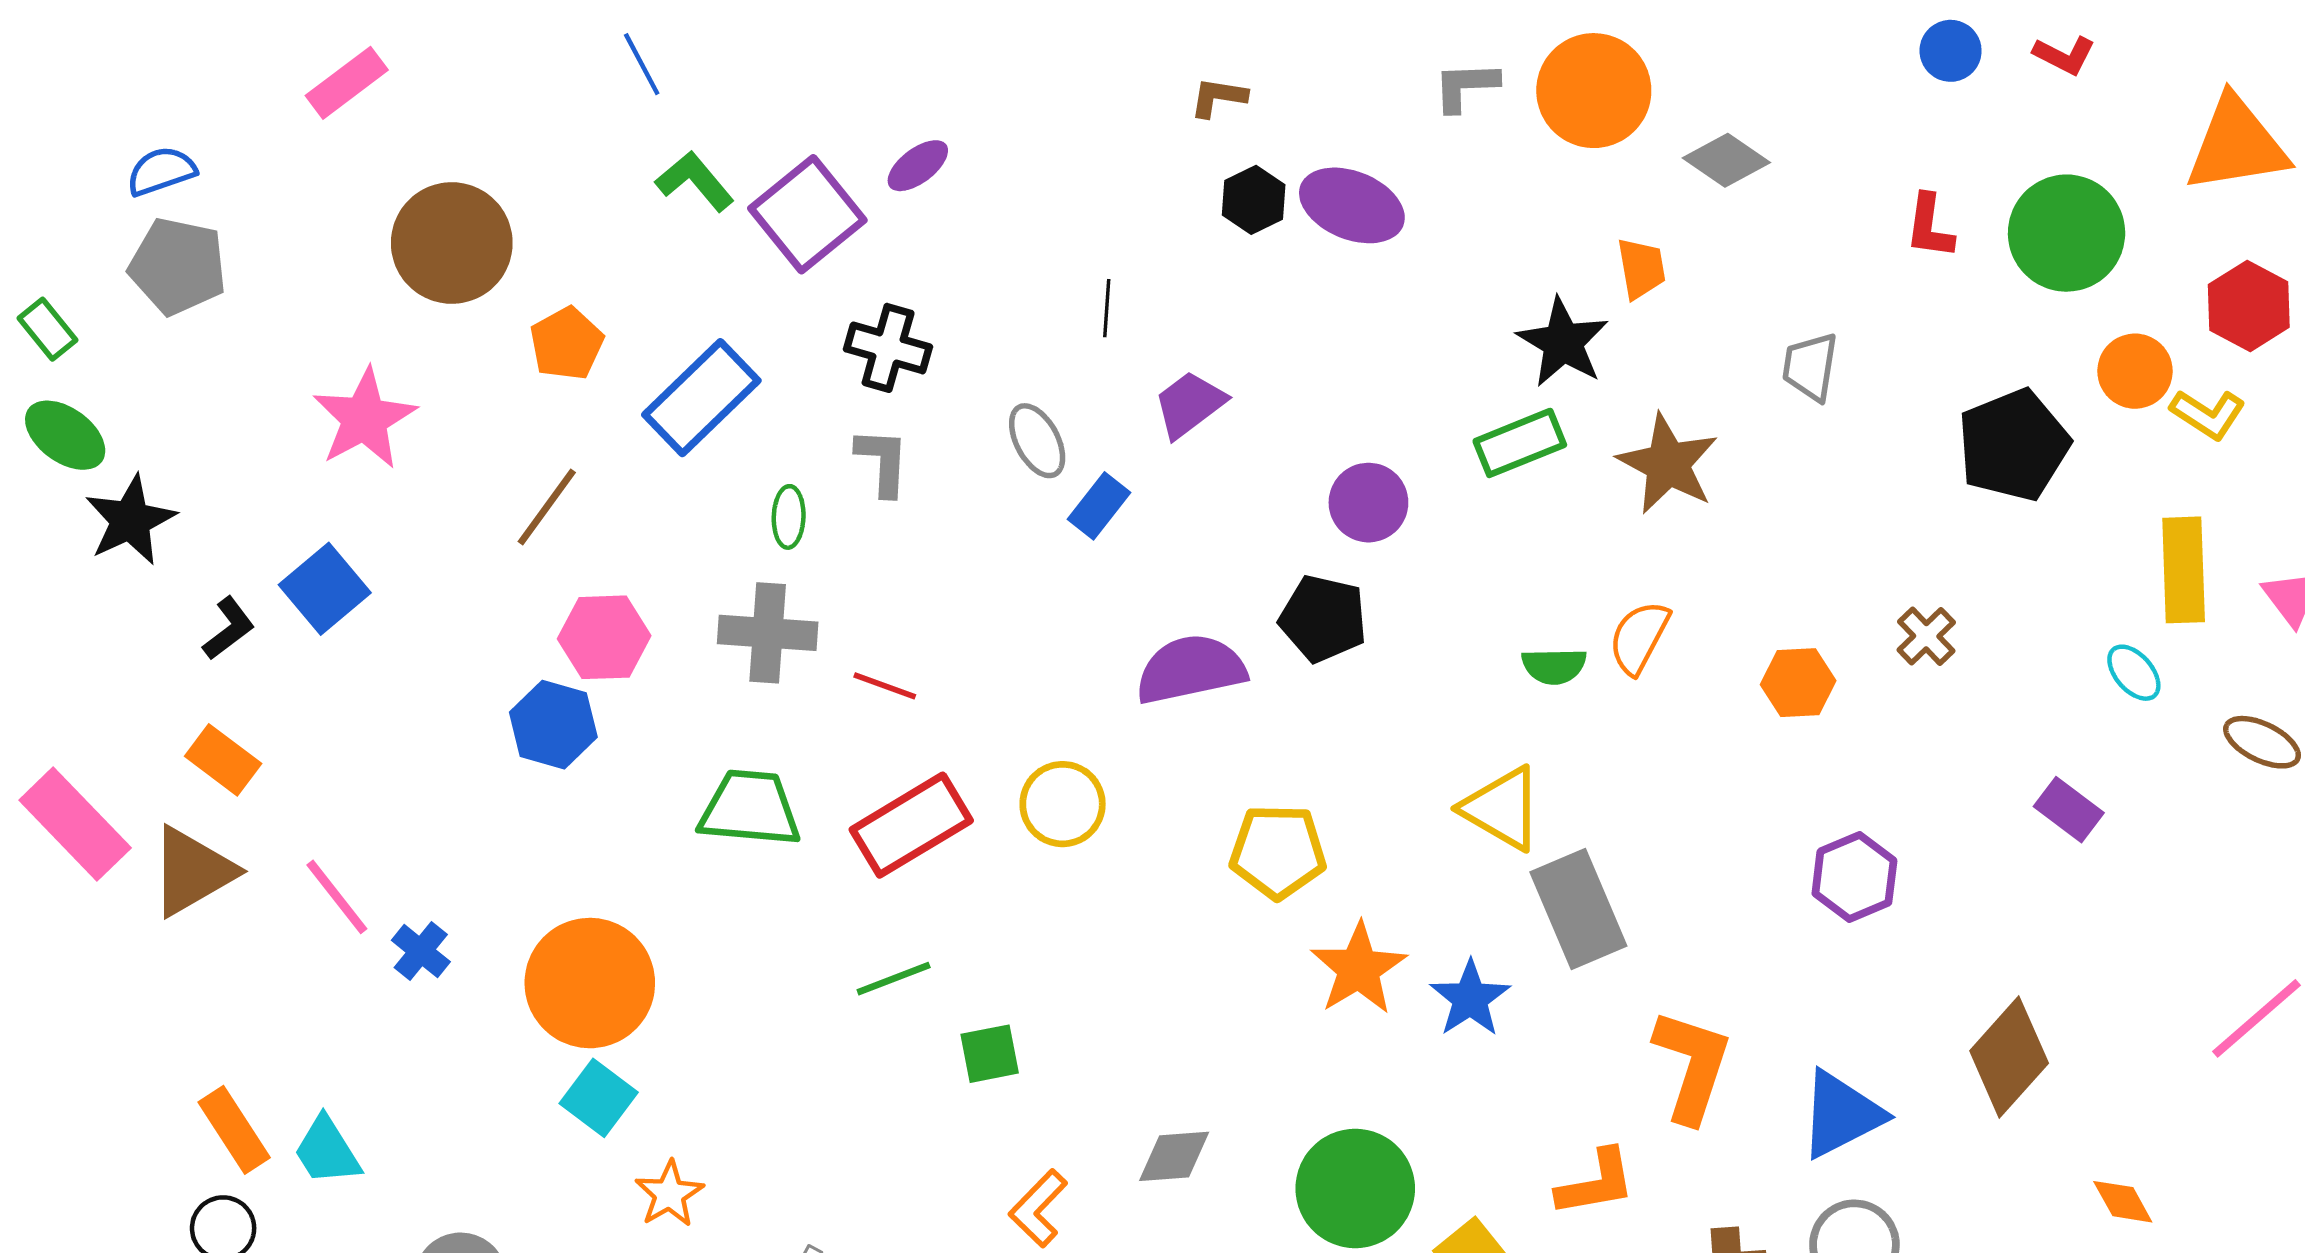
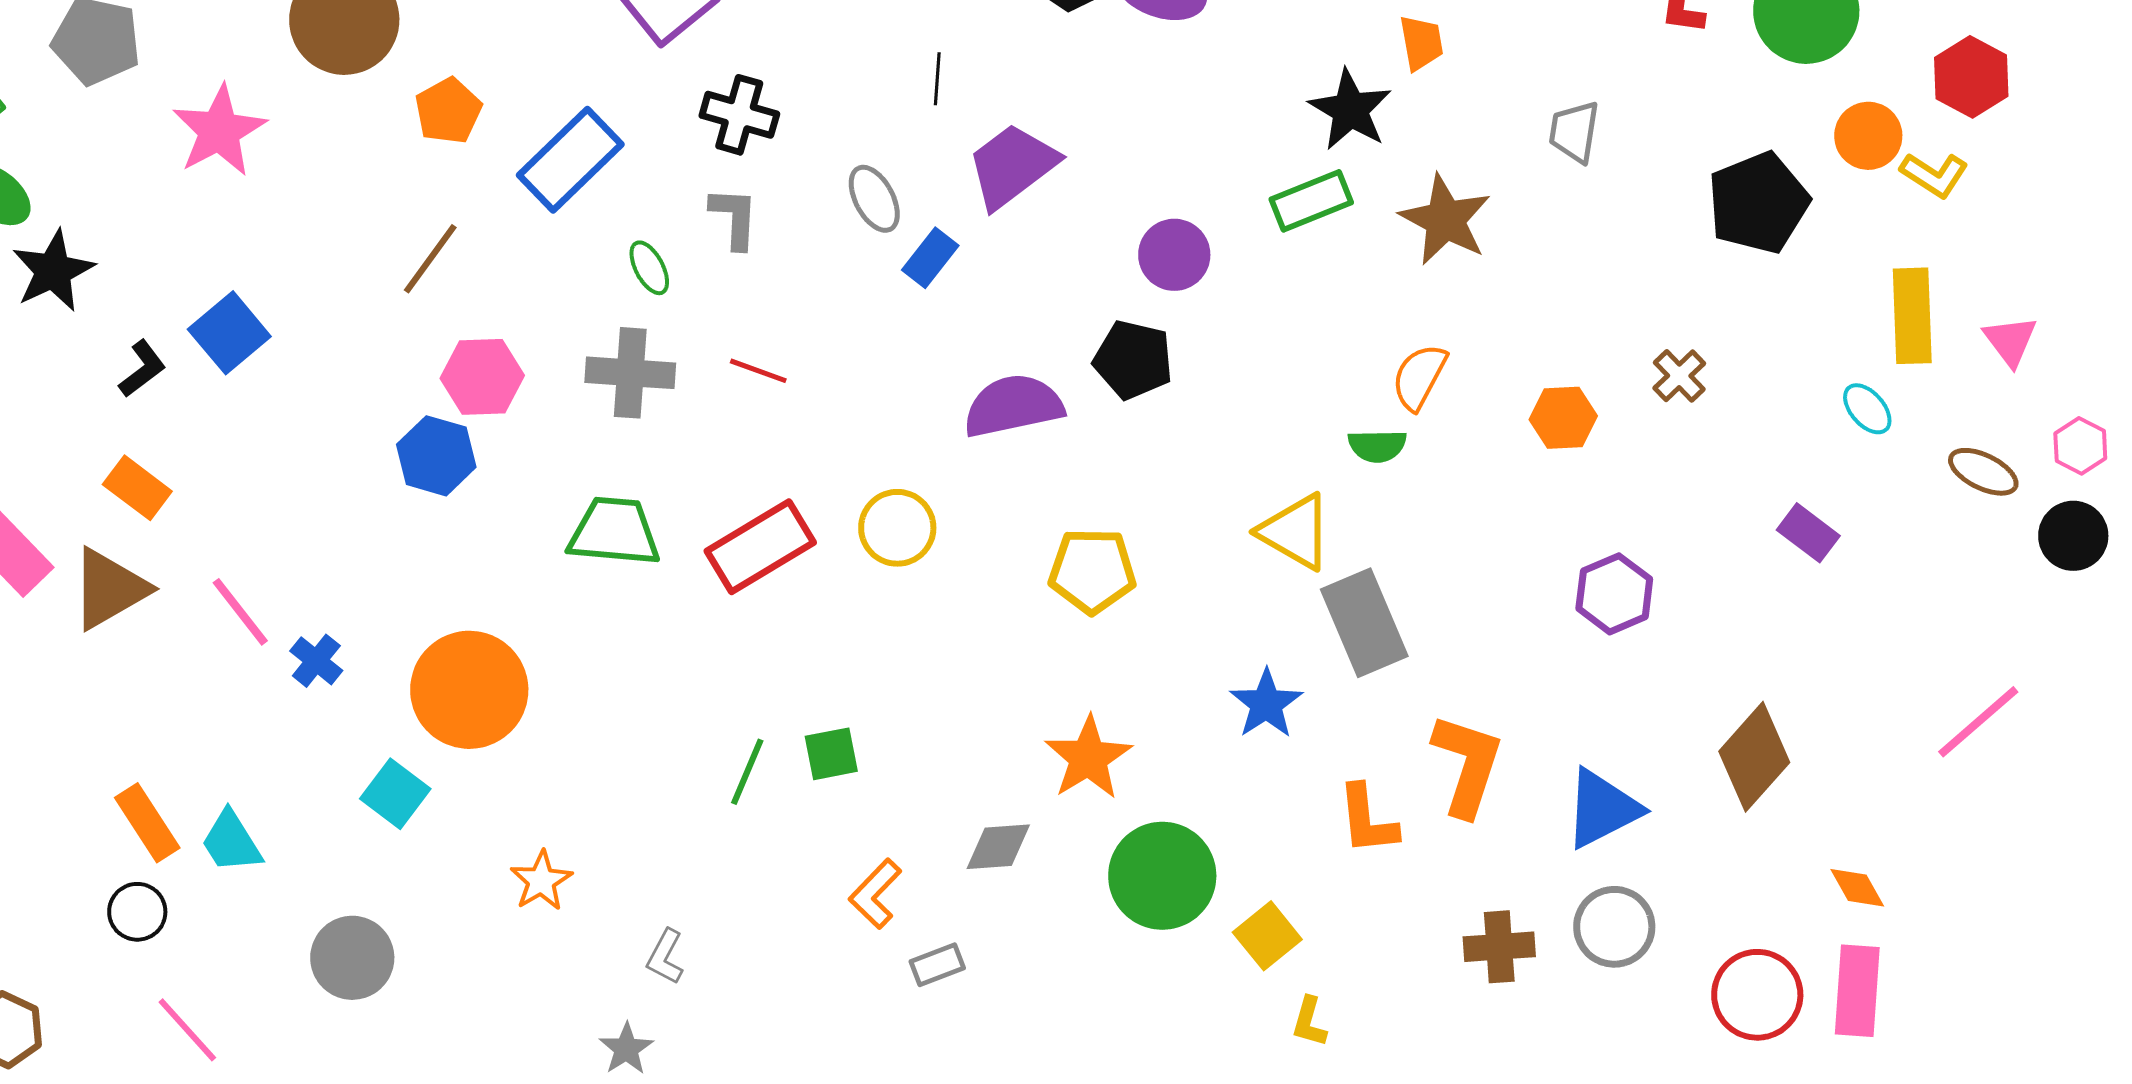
purple trapezoid: (1190, 404) -> (1012, 166), size x1.4
pink star: (364, 419) -> (219, 131), moved
green ellipse: (789, 517) -> (649, 268), turned -30
green semicircle: (1554, 666) -> (1377, 446), moved
red line: (885, 686) -> (758, 371), moved
orange star: (1359, 969) -> (1088, 758), moved
green line: (894, 979) -> (747, 772), moved, turned -46
cyan square: (599, 1098) -> (395, 794), moved
orange L-shape: (1596, 1183) -> (1367, 820), moved, turned 94

